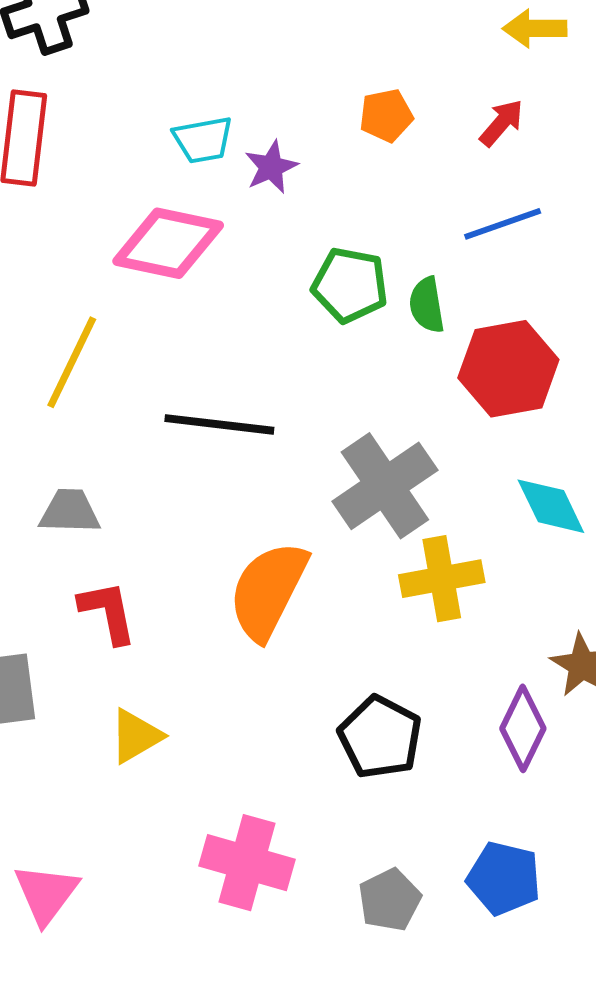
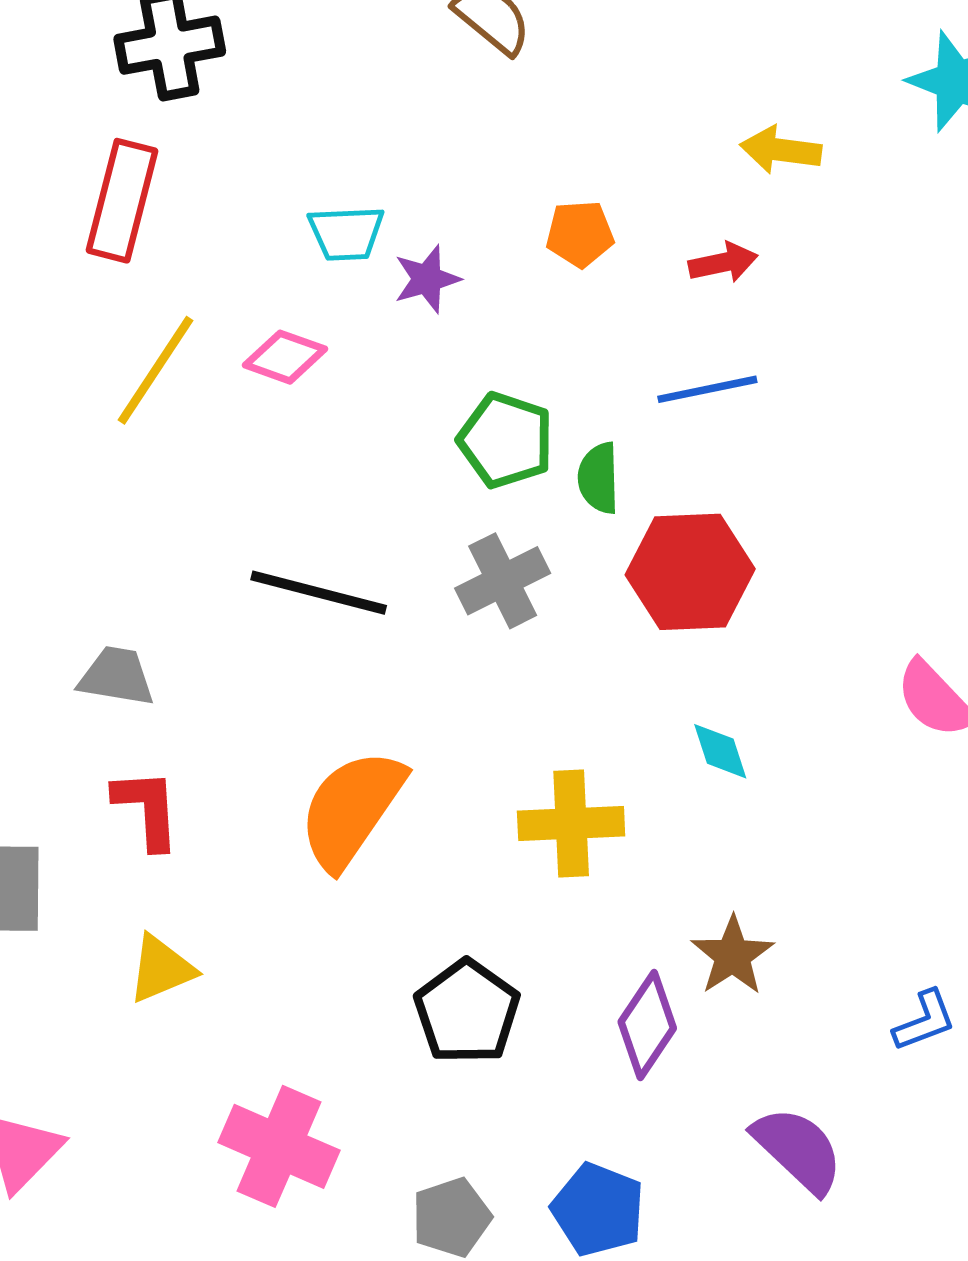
red arrow: (502, 123) -> (723, 263), turned 30
pink diamond: (168, 243) -> (285, 357), size x0.6
yellow line: (72, 362) -> (155, 370), moved
gray cross: (385, 486) -> (503, 581), moved, size x0.7
cyan diamond: (551, 506) -> (720, 751), size x0.7

